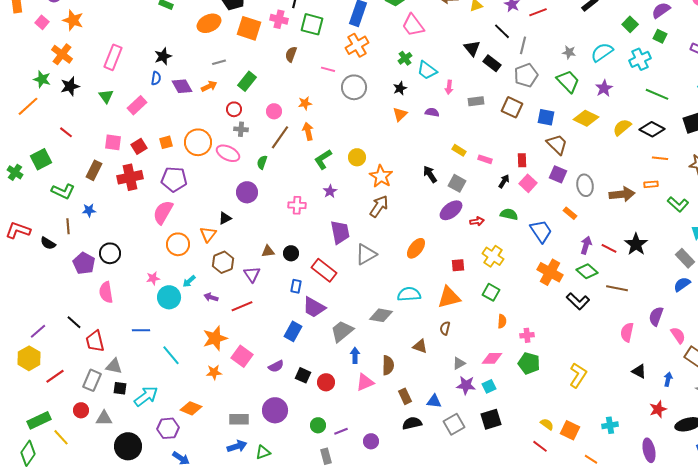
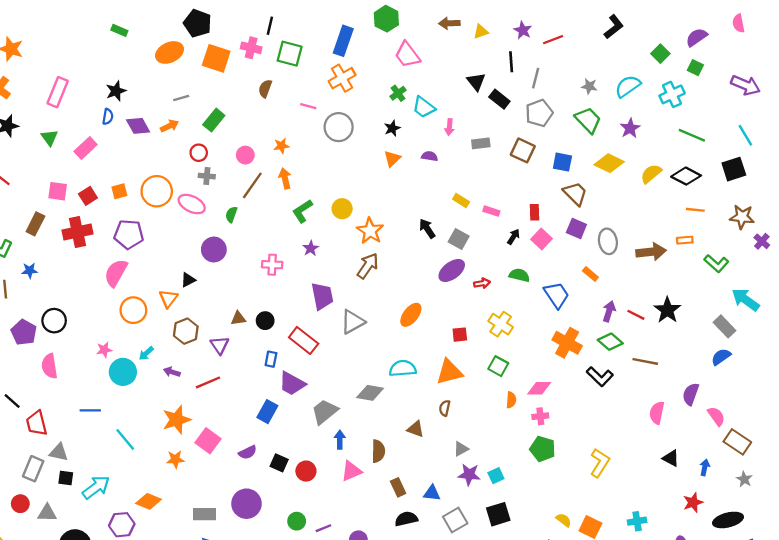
black line: (502, 31) -> (511, 62), turned 42
pink diamond: (492, 358) -> (539, 388), moved

